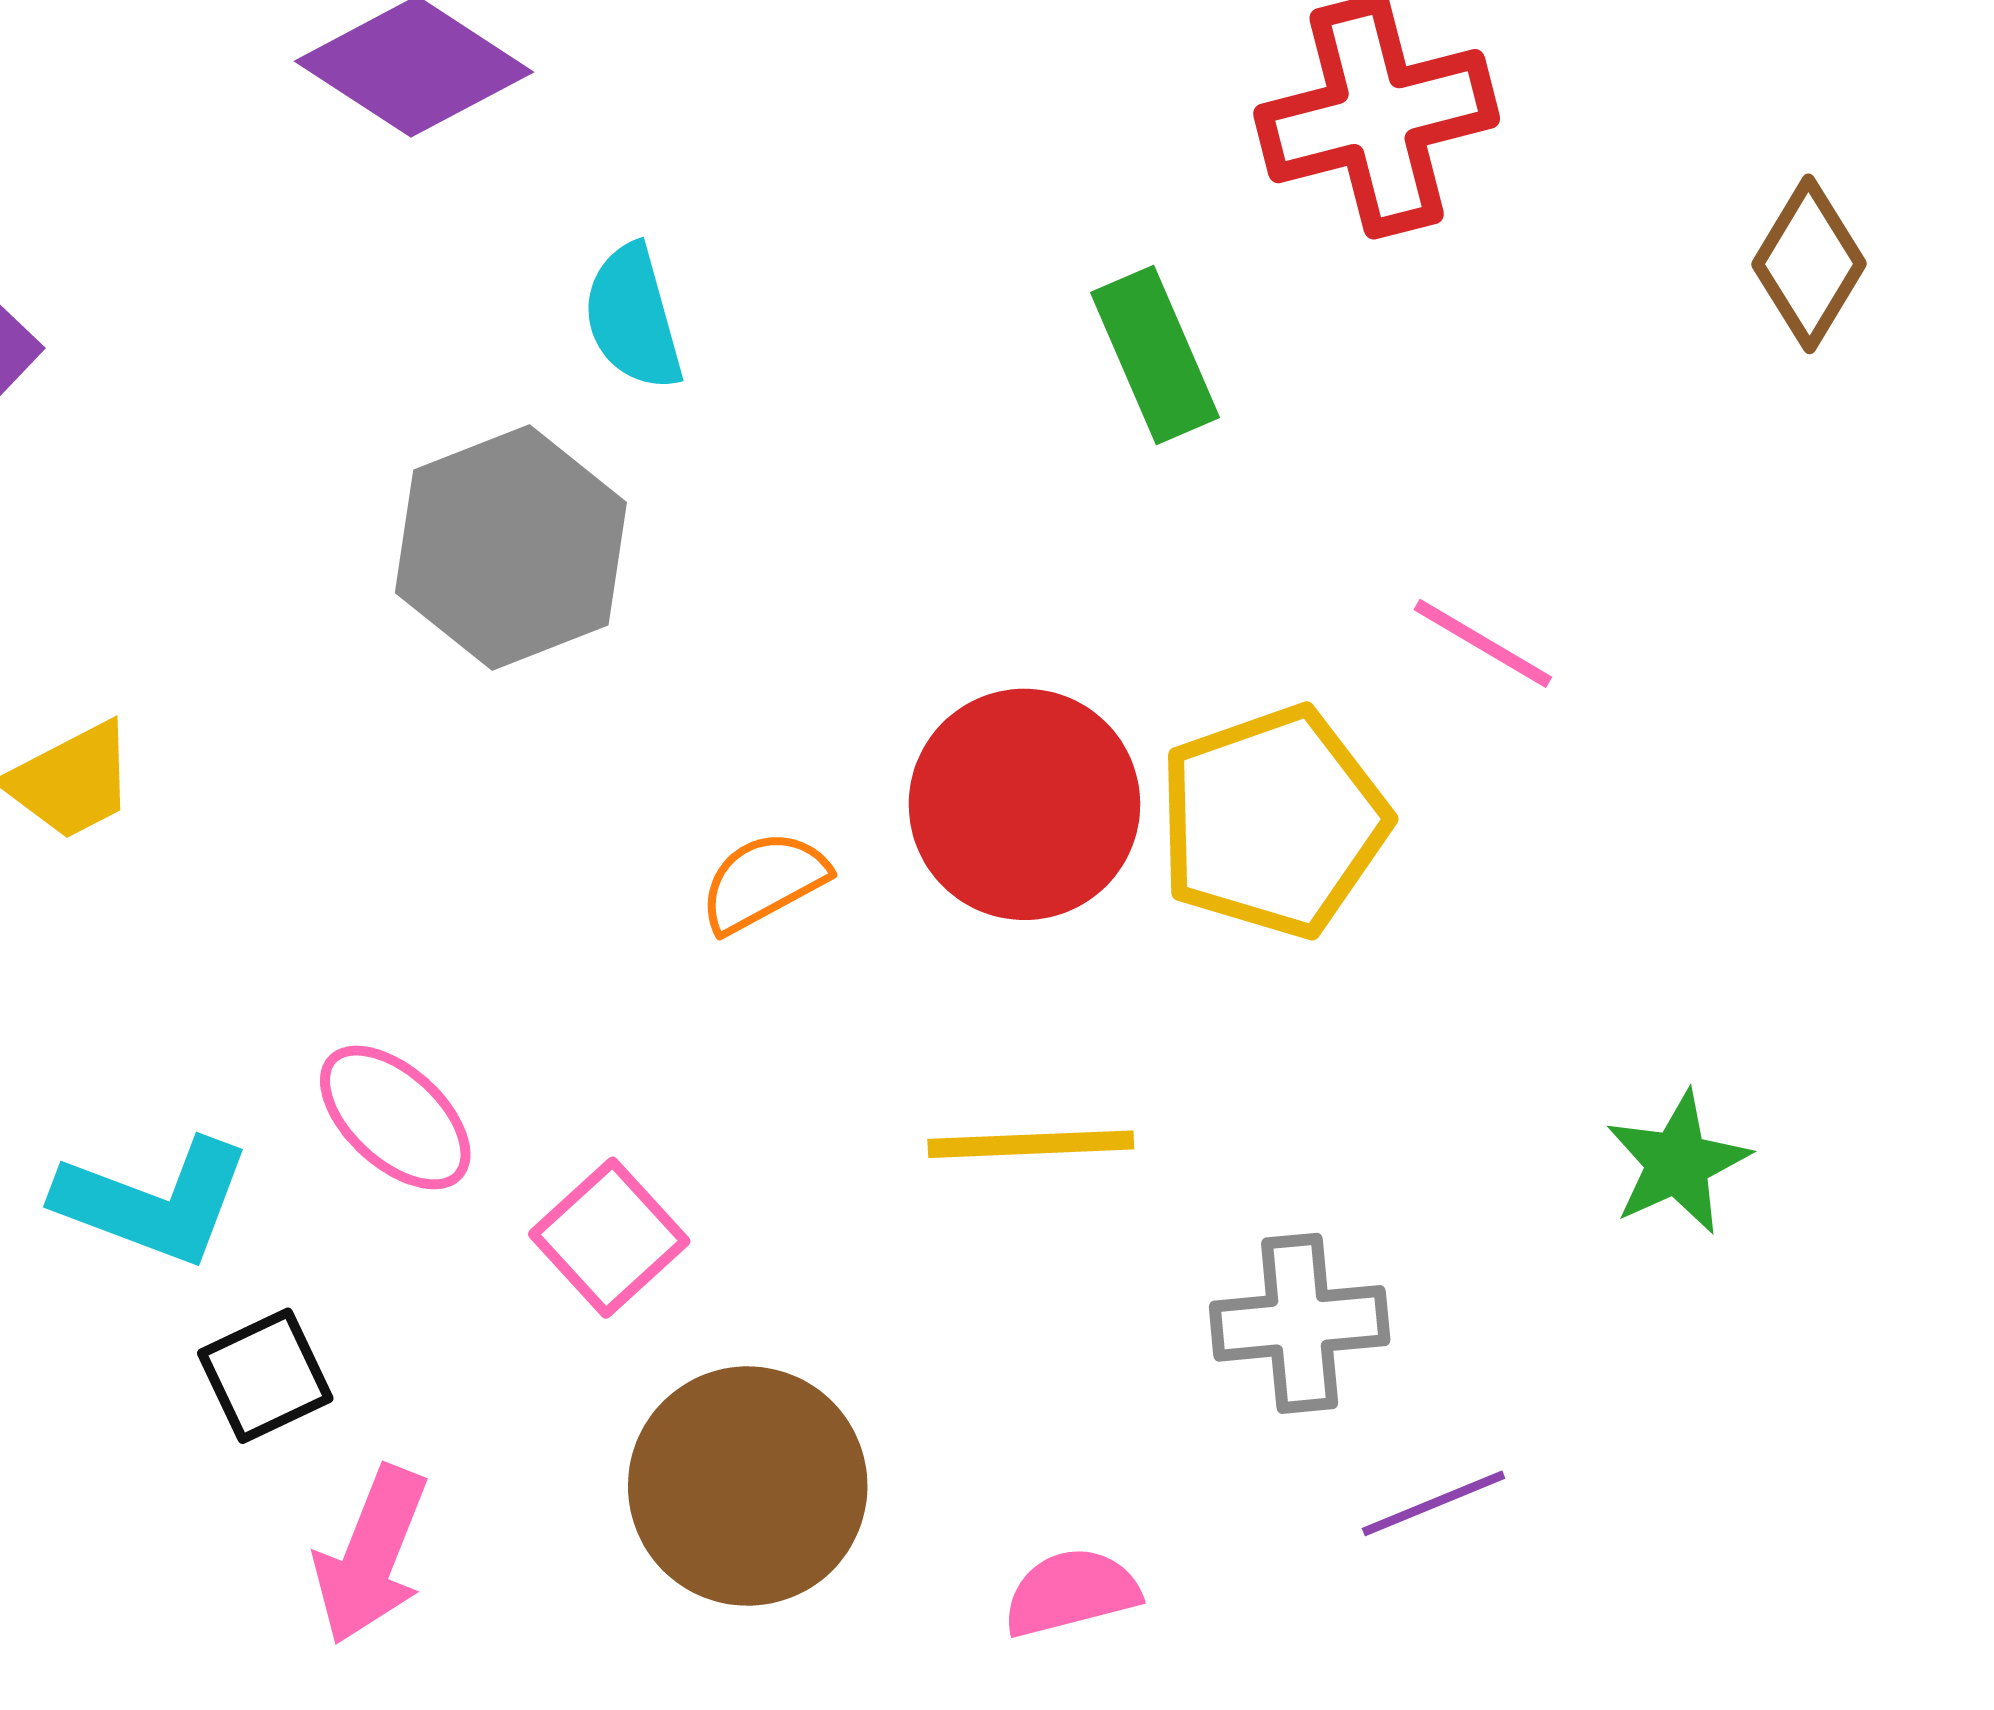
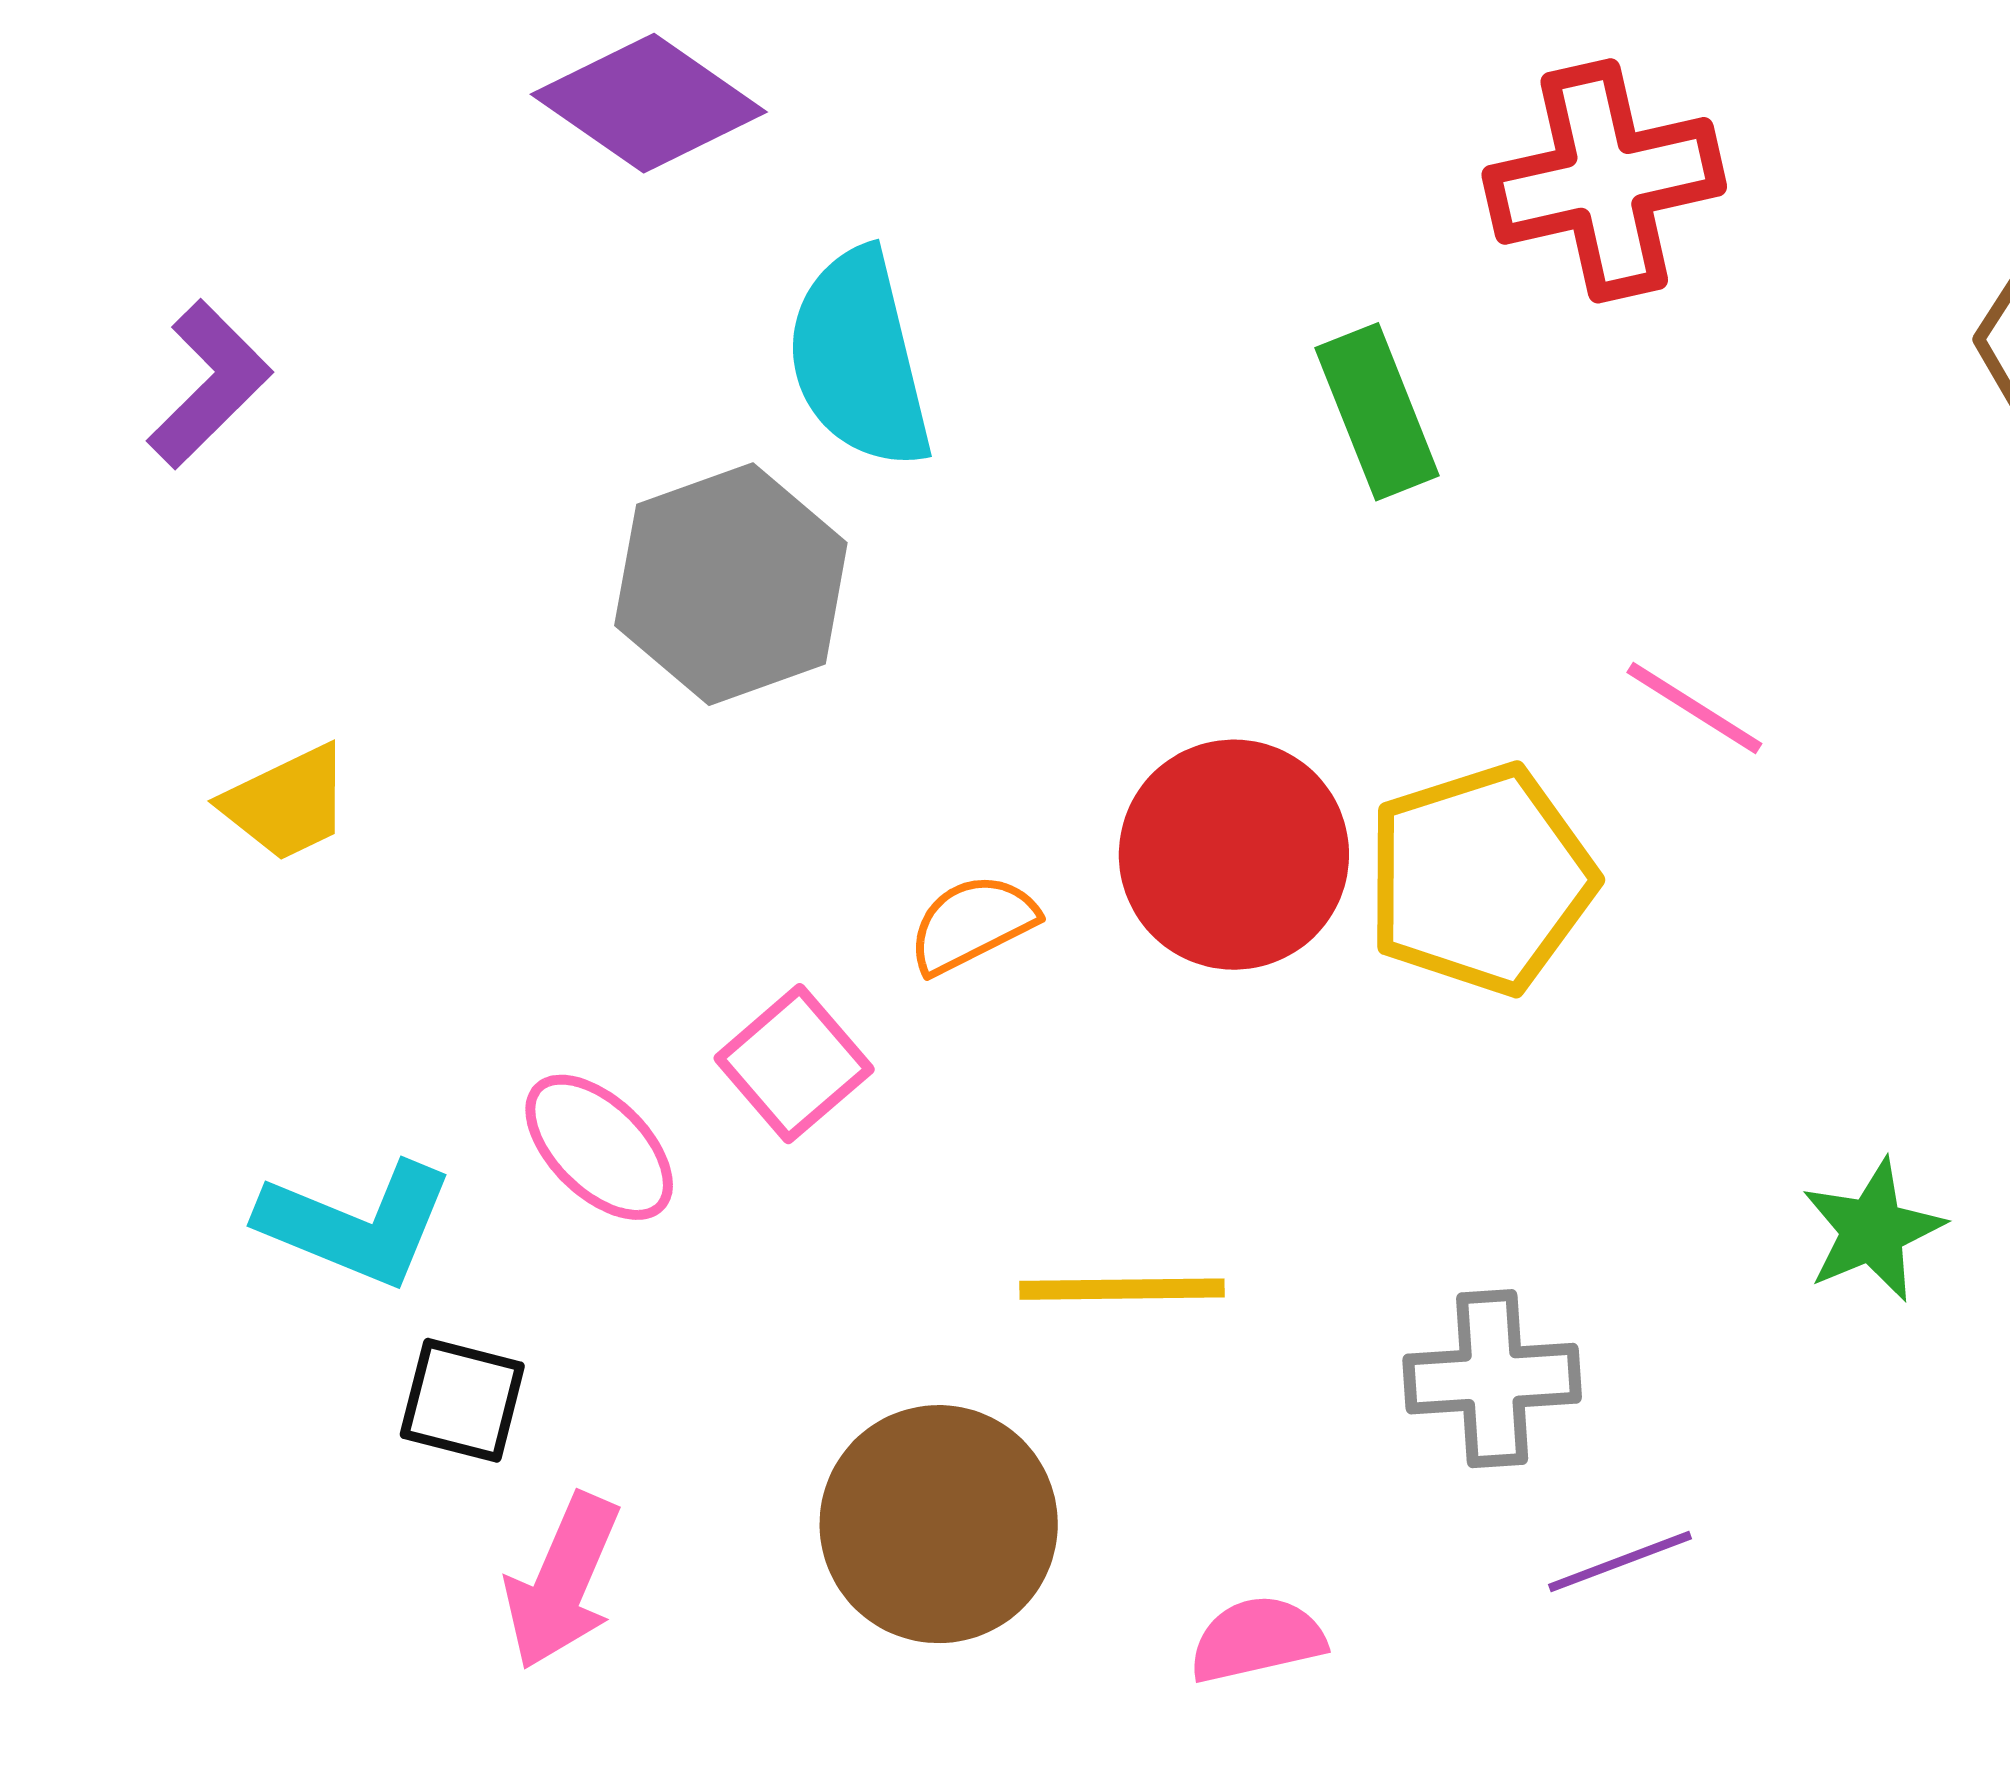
cyan semicircle: (633, 317) -> (859, 359), size x1.5
yellow line: (1031, 1144) -> (1122, 1289), moved
pink square: (609, 1238) -> (794, 1064), moved
black square: (265, 1376) -> (462, 1400), turned 38

